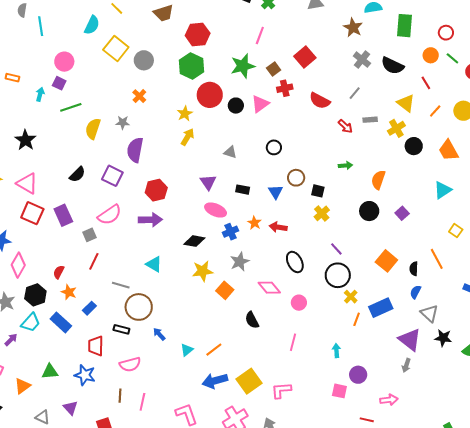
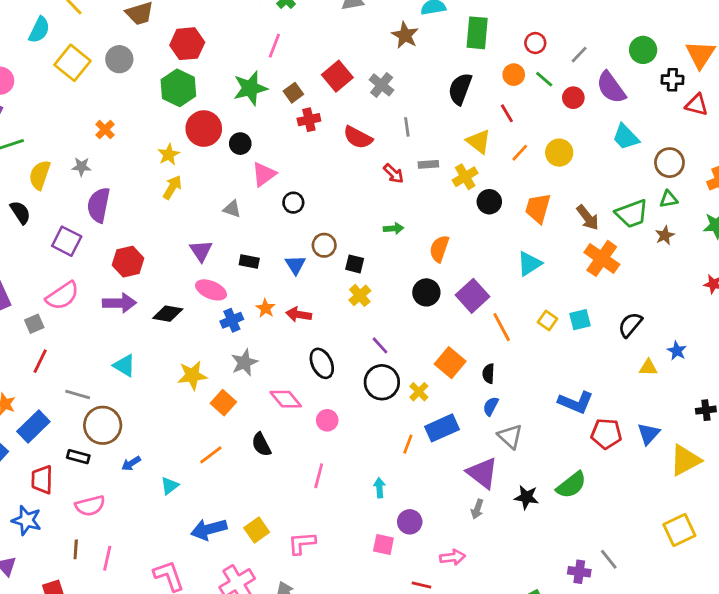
gray circle: (144, 60) -> (119, 59), moved
gray cross: (362, 60) -> (382, 85), moved
black semicircle: (392, 66) -> (460, 89), turned 85
gray line: (355, 93) -> (407, 127), turned -48
pink triangle: (260, 104) -> (264, 174), moved
orange trapezoid: (448, 150) -> (538, 208), turned 45
black semicircle: (77, 174) -> (20, 212), moved, turned -78
purple square: (402, 213) -> (473, 296), size x1.6
black diamond: (194, 241) -> (168, 314), moved
orange line: (437, 259) -> (502, 327), moved
yellow cross: (351, 297) -> (419, 392), moved
blue rectangle: (89, 308) -> (33, 427), size x1.6
blue arrow: (159, 334) -> (131, 463), turned -80
black star: (443, 338) -> (526, 497), moved
orange line: (214, 350) -> (211, 455), moved
yellow square: (249, 381) -> (257, 530), size x0.7

